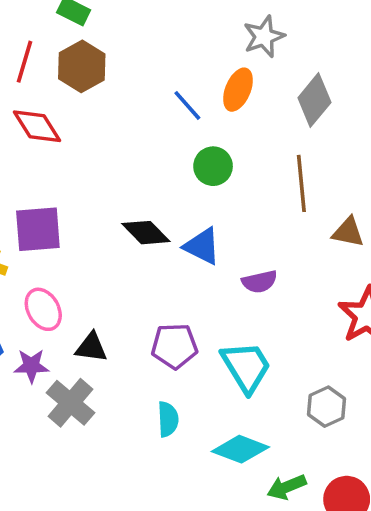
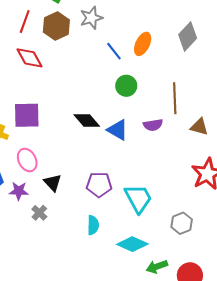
gray star: (264, 37) -> (91, 18), moved
gray diamond: (314, 100) -> (188, 36), moved
purple semicircle: (259, 282) -> (153, 125), moved
black triangle: (91, 347) -> (53, 183), turned 36
gray cross: (71, 403) -> (39, 213), size x0.6

